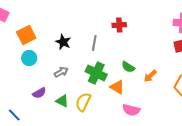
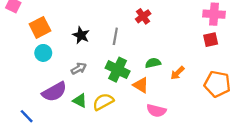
red cross: (119, 25) -> (143, 16), turned -32
green semicircle: (128, 67) -> (153, 63), turned 136
purple semicircle: (39, 93) -> (54, 92), size x1.6
yellow semicircle: (83, 102) -> (103, 102), turned 36

